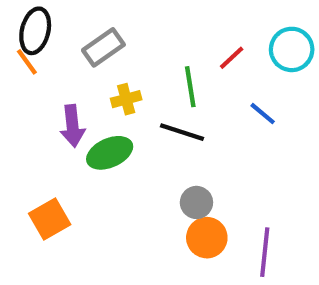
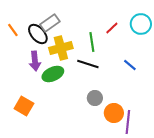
black ellipse: (35, 31) -> (38, 34), moved, turned -55
yellow cross: (126, 99) -> (61, 48), size x1.6
blue line: (263, 114) -> (130, 65), moved
orange square: (50, 219) -> (24, 106), turned -30
orange circle: (207, 238) -> (114, 113), moved

